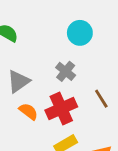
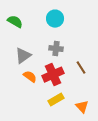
cyan circle: (80, 33) -> (55, 19), moved
gray cross: (66, 71) -> (56, 49), turned -32

